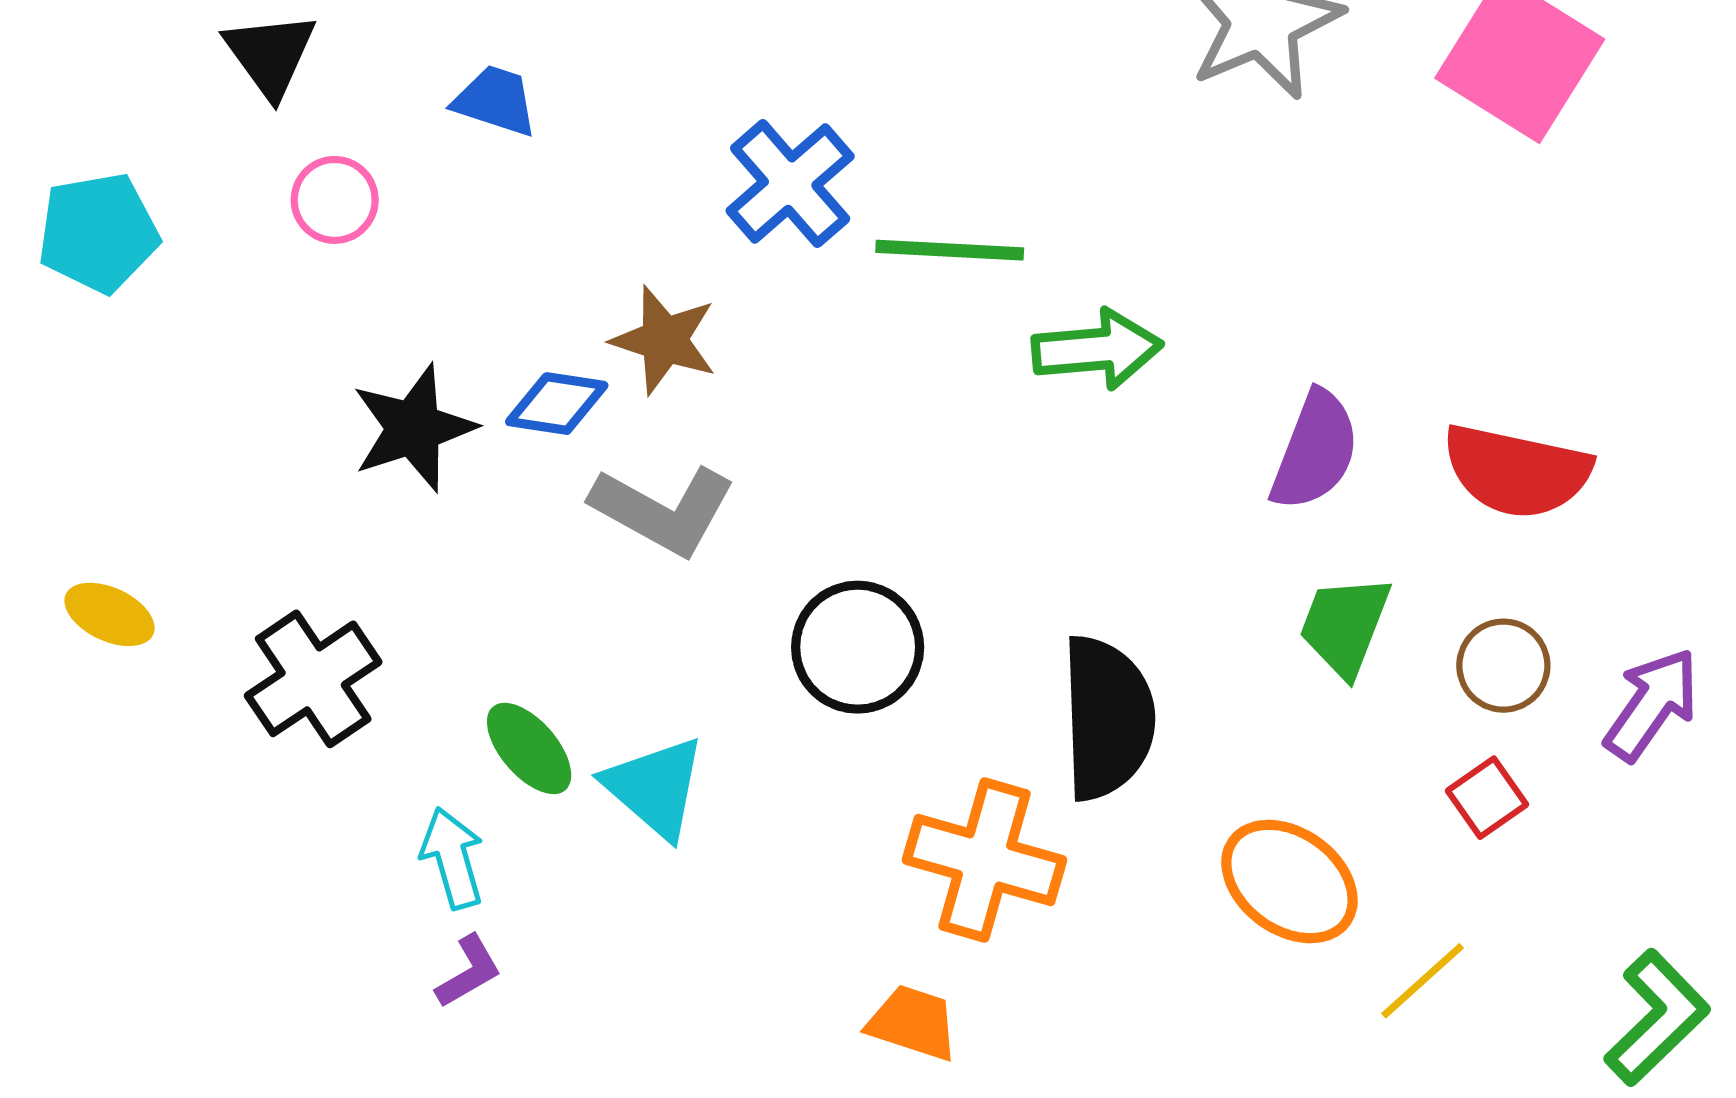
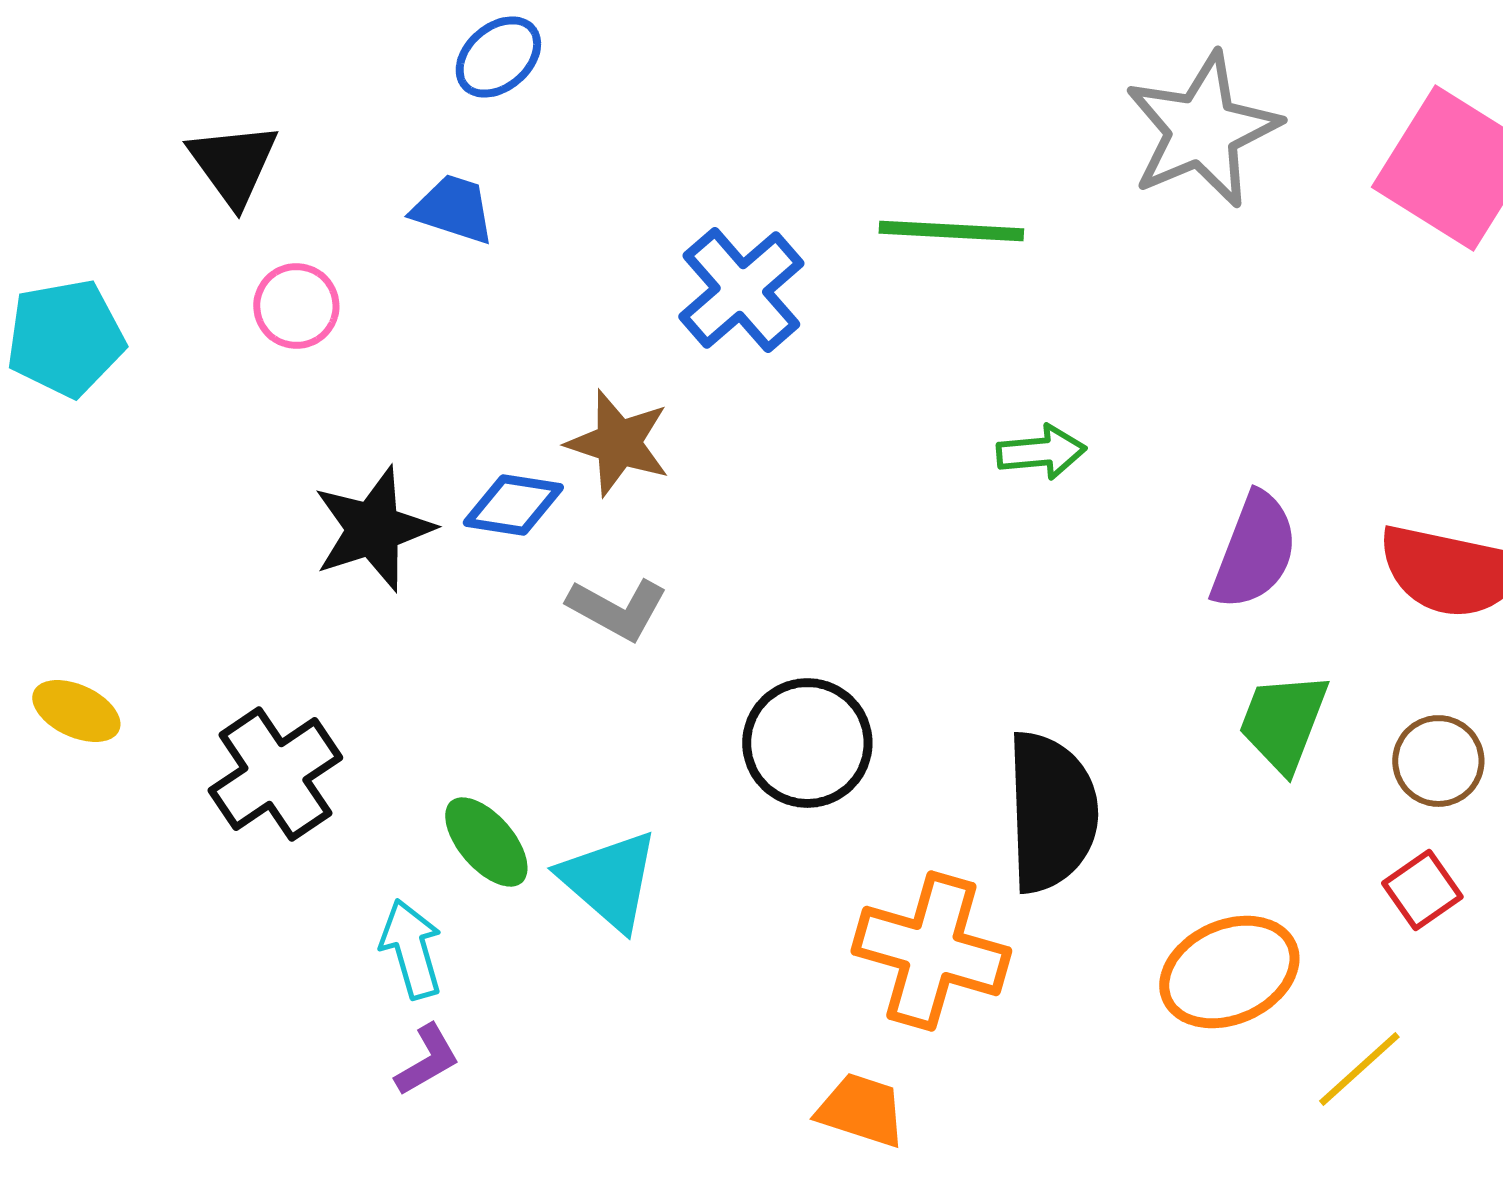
green line: (950, 250) -> (951, 231), moved
green arrow: (1097, 349) -> (1041, 452), size x0.7
gray L-shape: (663, 510) -> (617, 609), size x0.7
orange ellipse: (1289, 882) -> (1229, 972), turned -60

